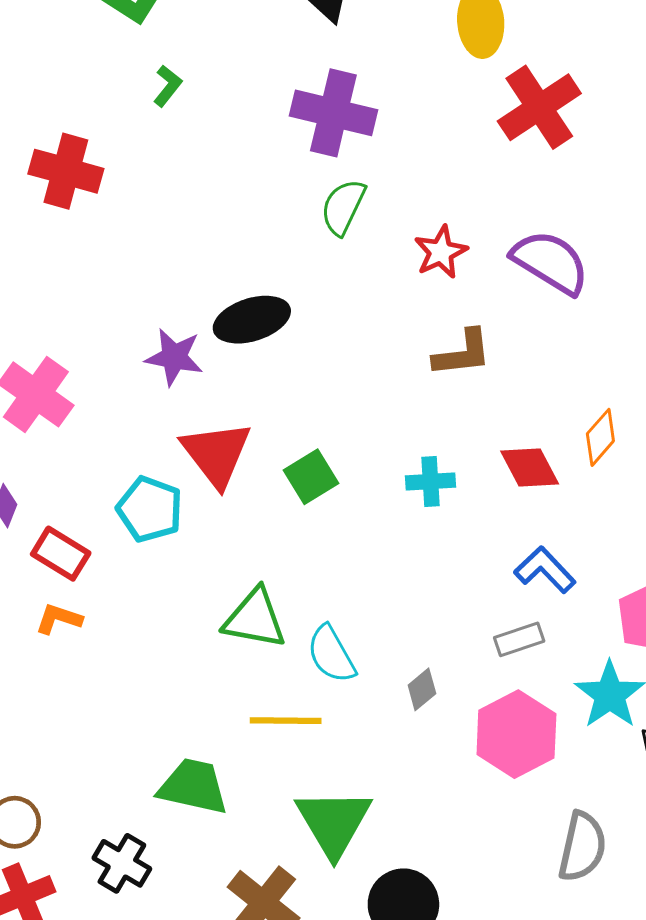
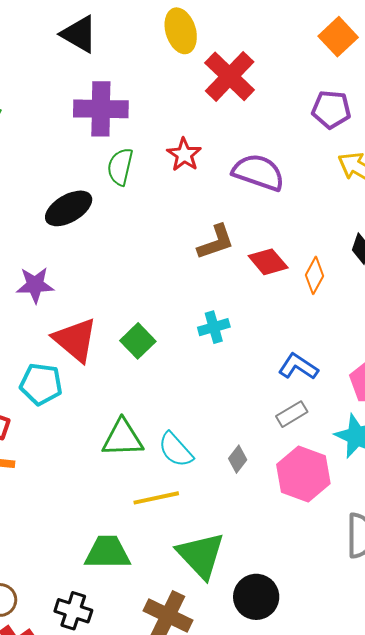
red star: (441, 252) -> (184, 155), moved
black ellipse: (252, 320) -> (69, 208), moved
red diamond: (530, 468) -> (268, 262), moved

